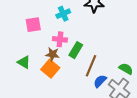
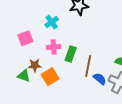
brown star: (53, 54) -> (35, 65), moved
orange square: (50, 69) -> (50, 77), turned 30
blue semicircle: (100, 81) -> (100, 79), turned 96

